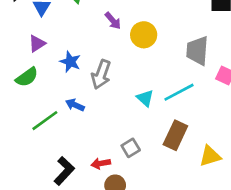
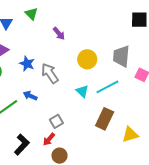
yellow circle: (144, 35) -> (87, 59), moved
gray arrow: (101, 74) -> (50, 73), turned 125
gray square: (131, 148) -> (56, 121), moved
red arrow: (101, 163) -> (49, 139), turned -40

